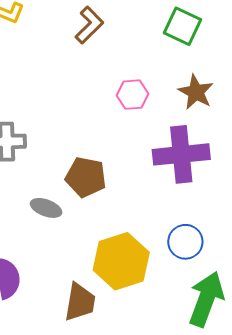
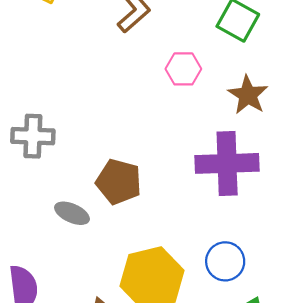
pink hexagon: (133, 95) -> (183, 69), moved

